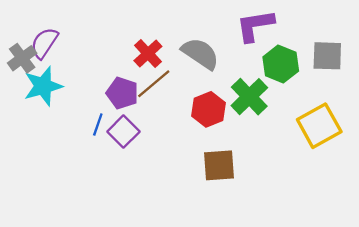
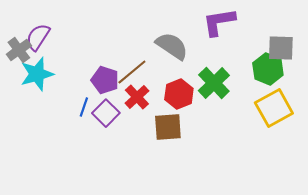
red cross: (148, 54) -> (137, 97), moved
green hexagon: (281, 64) -> (268, 69), moved
brown square: (219, 165) -> (168, 127), moved

